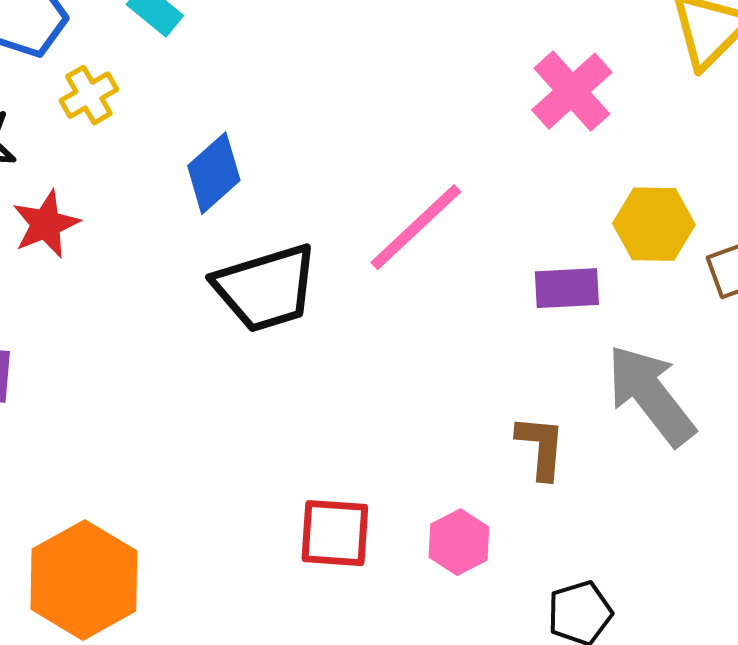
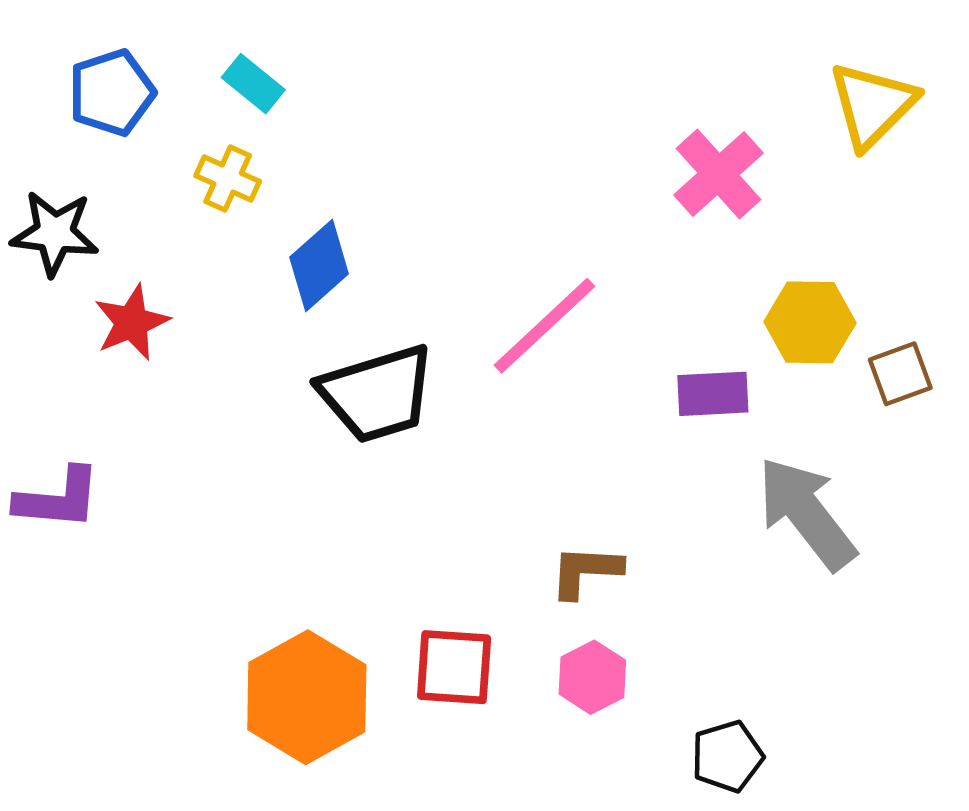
yellow cross: (89, 95) -> (228, 178), moved, turned -36
brown L-shape: (541, 447) -> (586, 571), moved, turned -92
orange hexagon: (84, 580) -> (307, 697), moved

